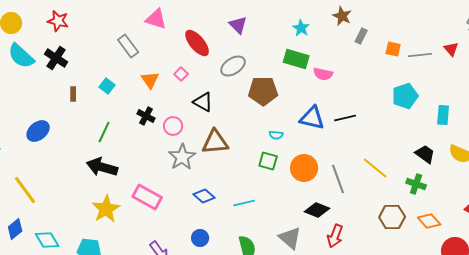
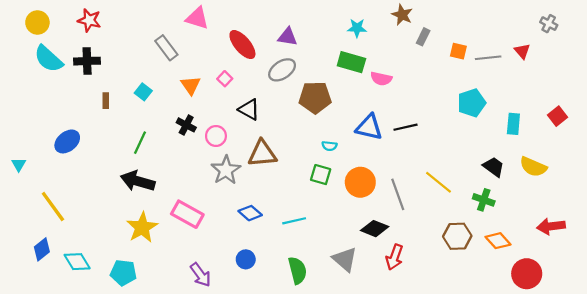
purple triangle: (238, 25) -> (288, 37), moved, turned -36
cyan star: (301, 28) -> (357, 28), turned -30
black cross: (56, 58) -> (87, 61), turned -35

